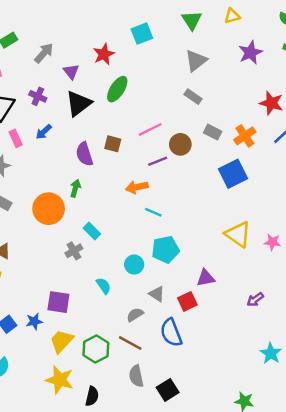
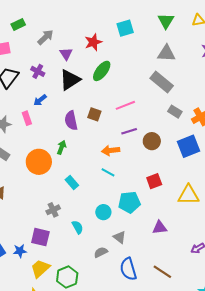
gray triangle: (196, 61) -> (166, 53), turned 36
gray rectangle: (193, 97) -> (162, 82), size x1.6
pink rectangle: (16, 138) -> (27, 118), moved
brown circle: (180, 144) -> (152, 141), moved
cyan line: (153, 212) -> (108, 172), moved
yellow triangle: (238, 234) -> (188, 195), turned -40
gray cross: (74, 251) -> (53, 210), moved
red square: (187, 301) -> (154, 181), moved
brown line: (130, 343) -> (162, 272), moved

